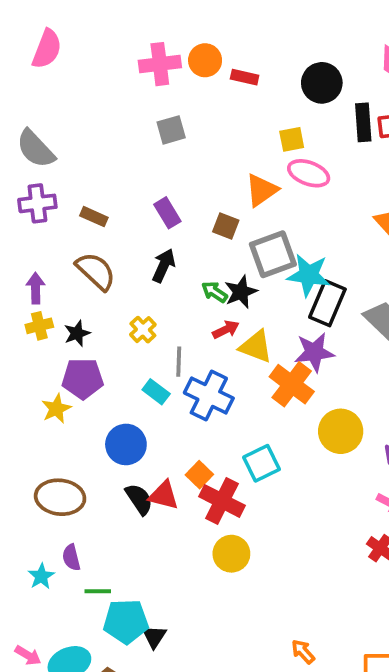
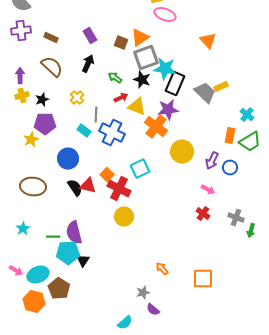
orange triangle: (262, 190) -> (140, 38), moved
black star: (241, 292) -> (142, 80), moved, turned -30
purple semicircle: (71, 557) -> (74, 233), moved, size x1.6

